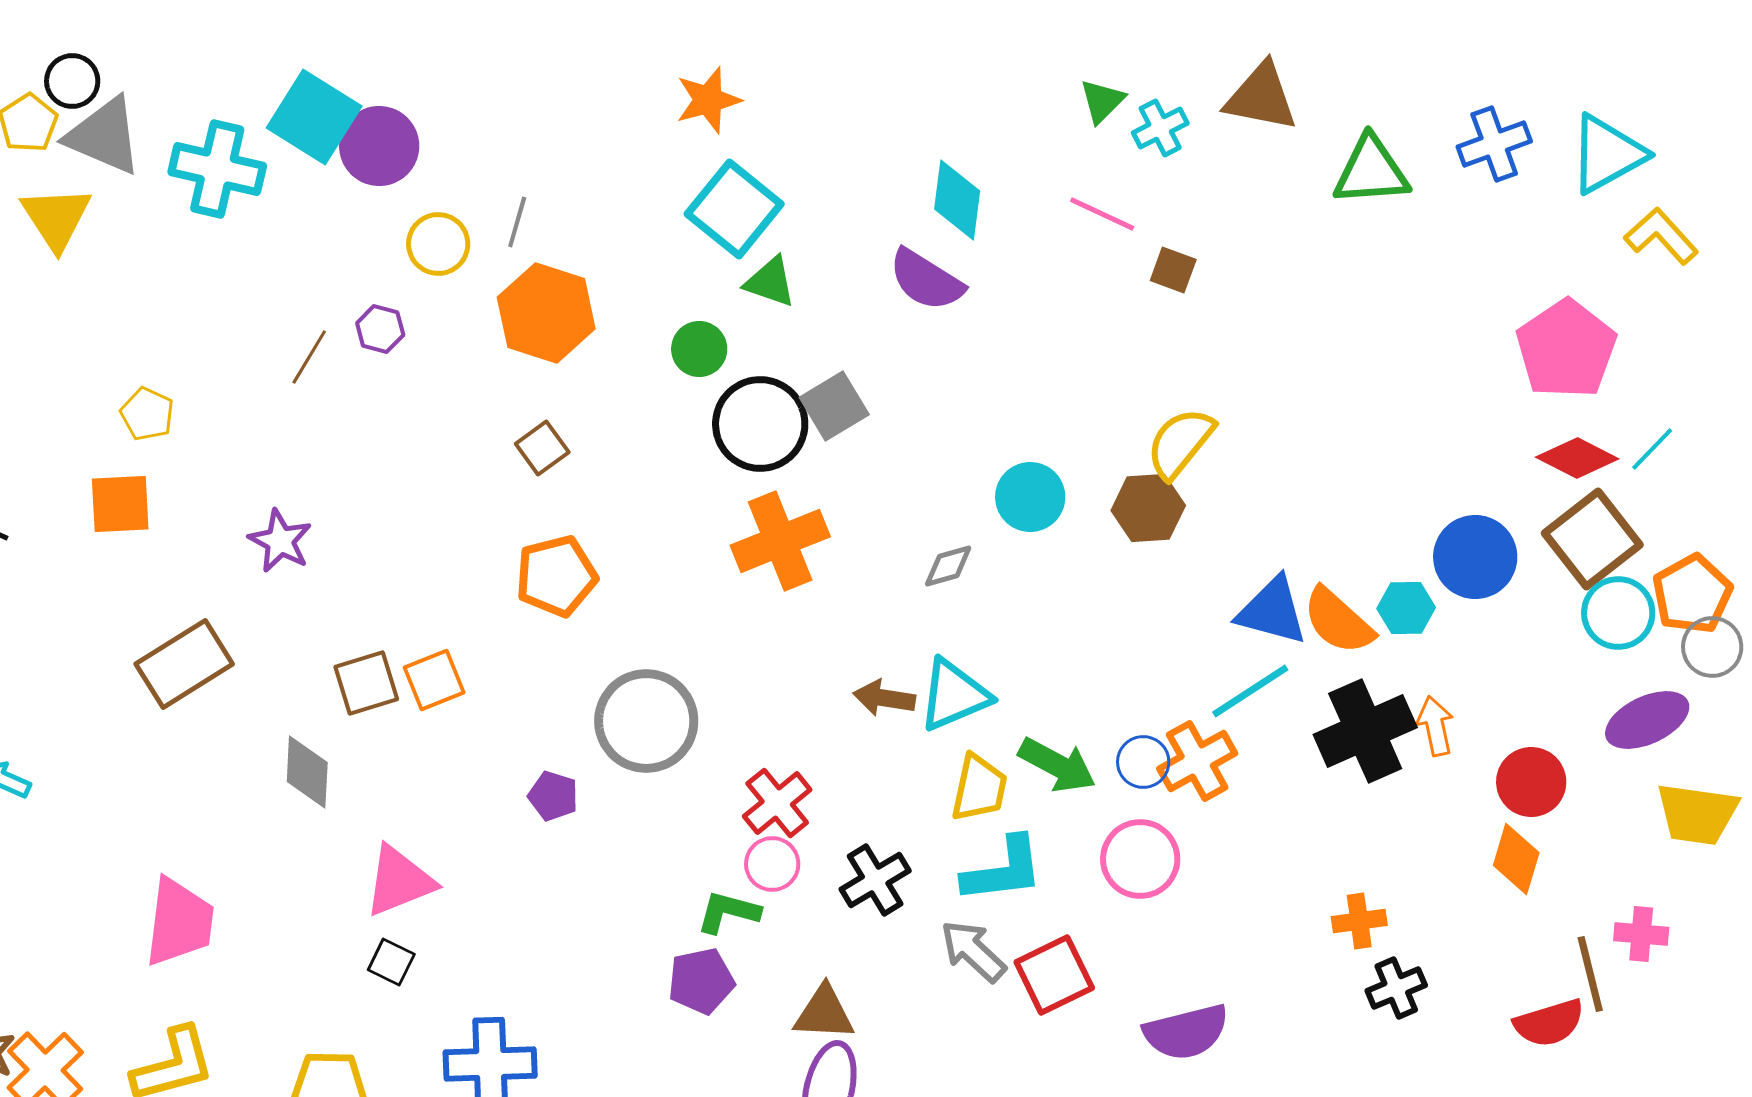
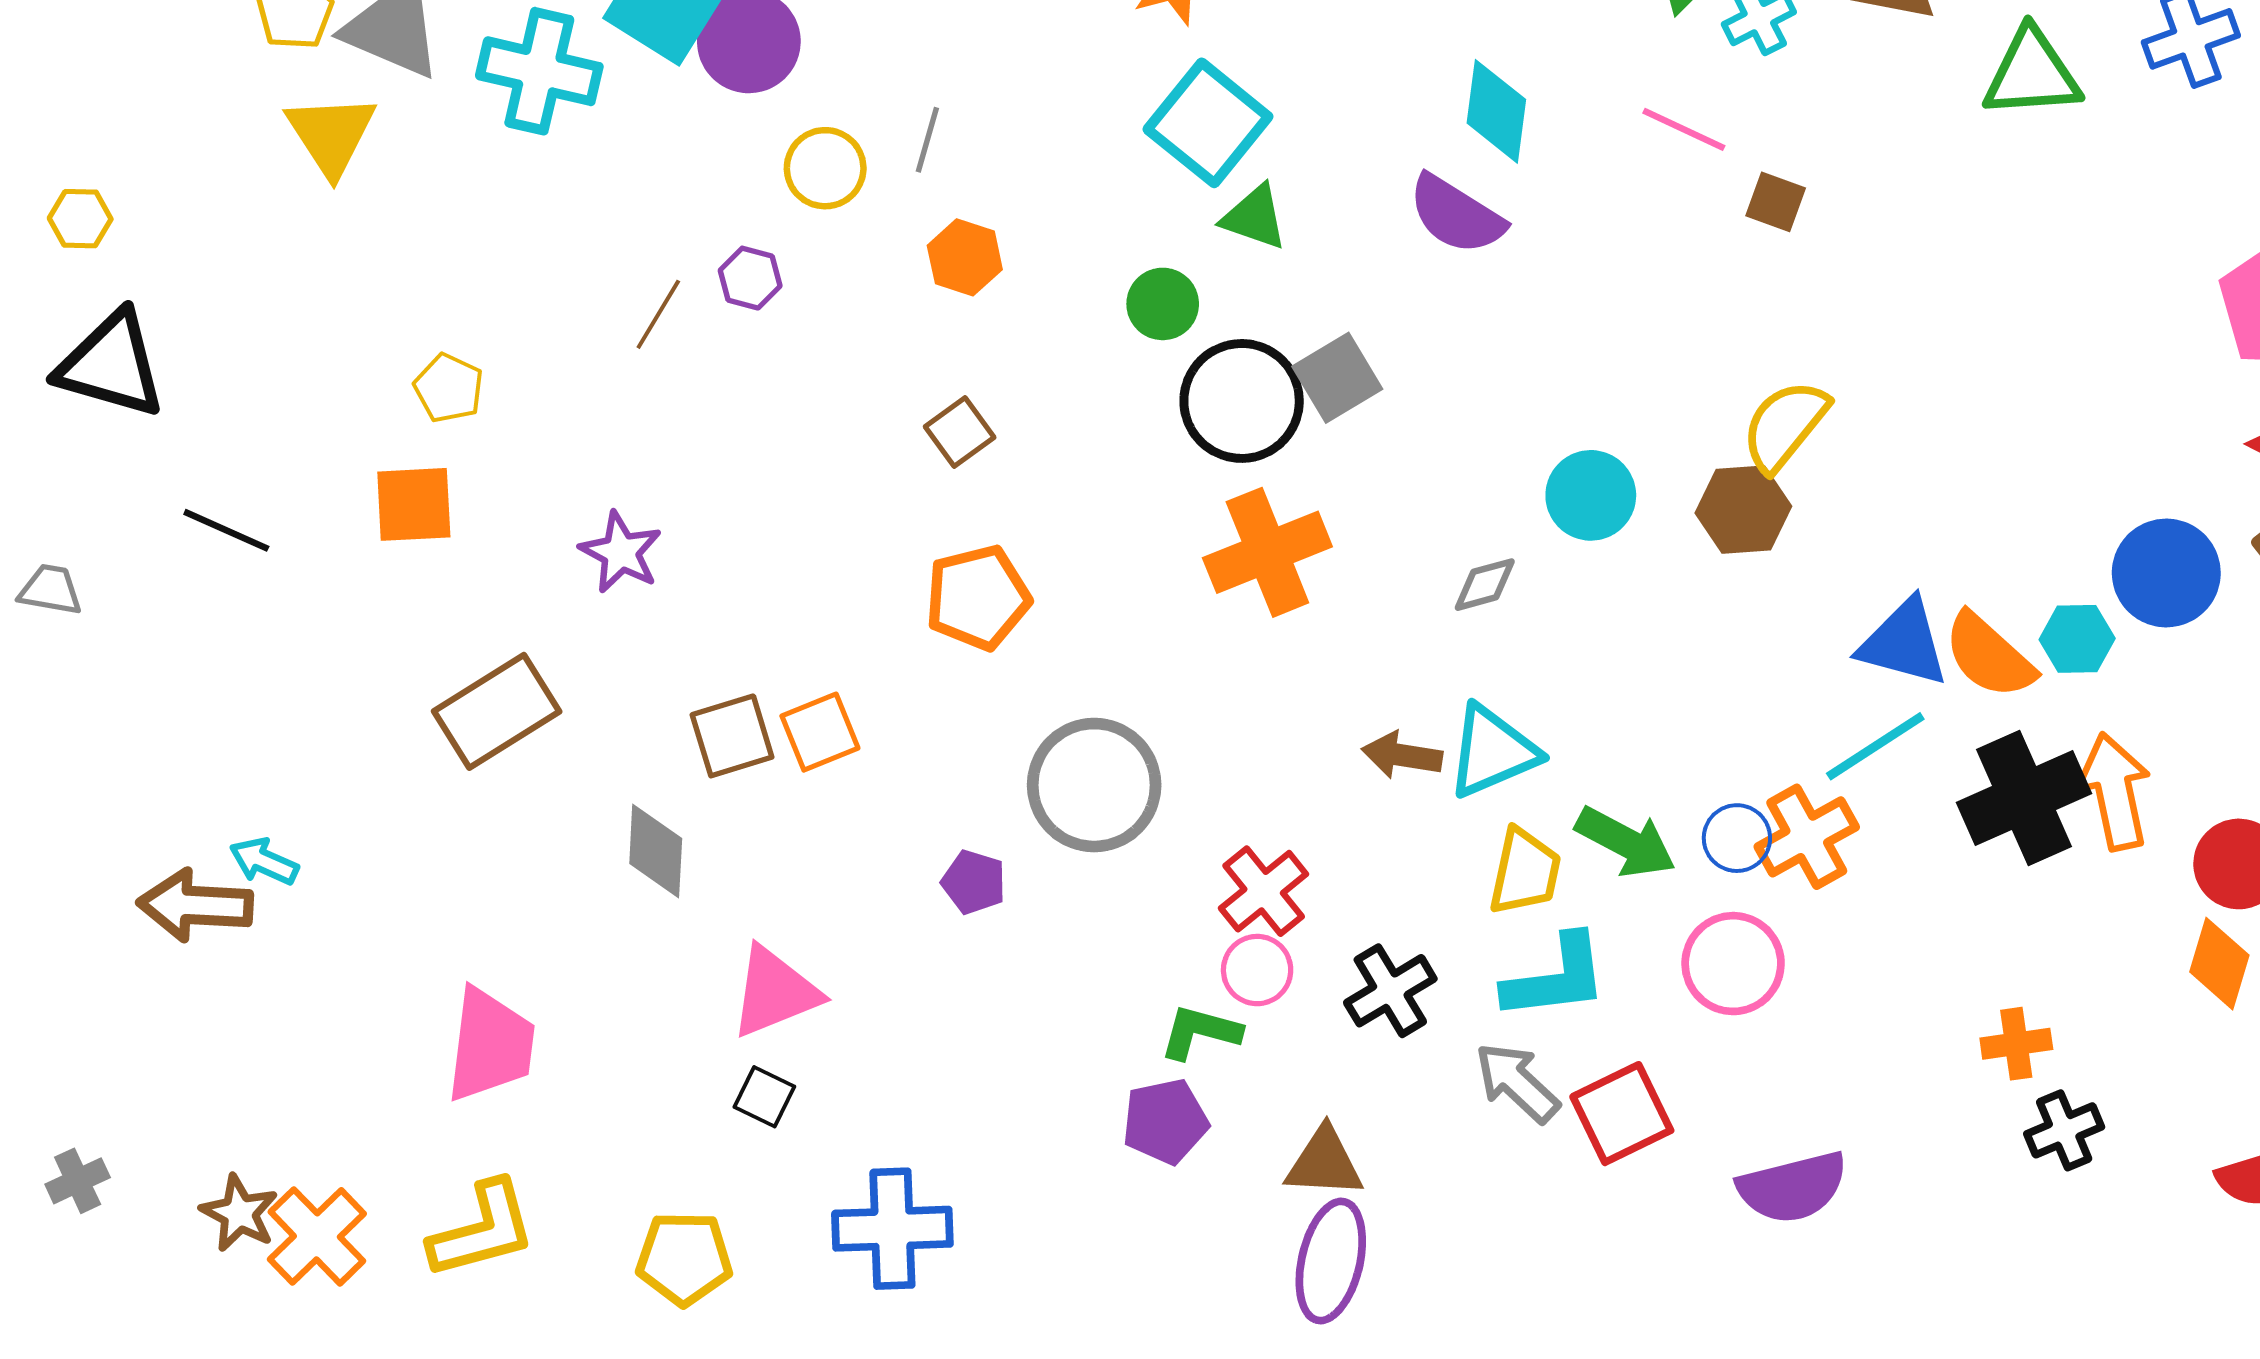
orange hexagon: (546, 313) -> (965, 257), size x0.6
orange arrow: (1435, 726) -> (2115, 792), size x1.5

